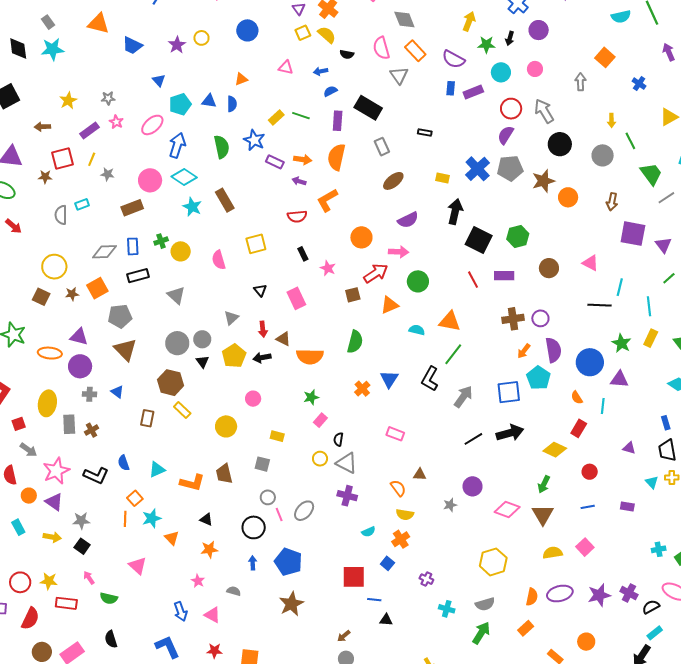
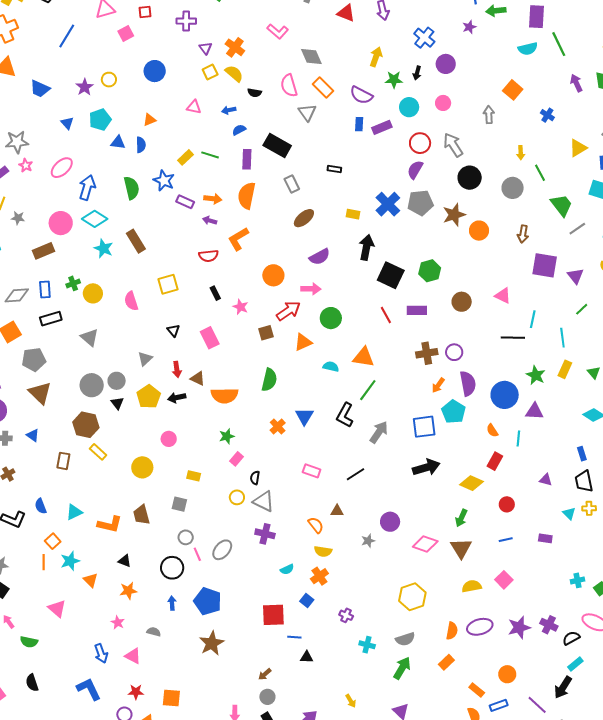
gray star: (108, 98) -> (17, 142), size x1.6
cyan pentagon: (180, 104) -> (100, 120), moved
black line: (473, 439) -> (356, 474), moved

